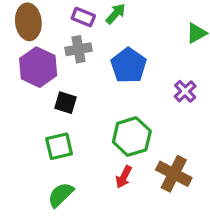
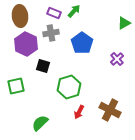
green hexagon: (132, 137) -> (69, 87), moved
green square: (59, 146) -> (16, 86), moved

